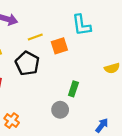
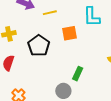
yellow line: (35, 37) -> (50, 13), moved

